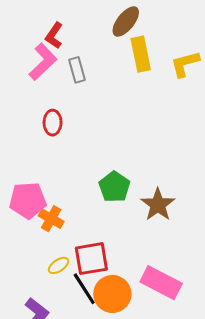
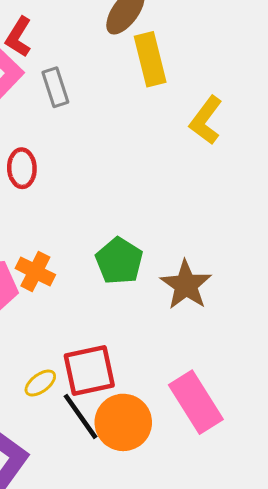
yellow L-shape: (185, 64) -> (206, 120), moved, turned -36
orange cross: (51, 219) -> (35, 272), moved
pink rectangle: (161, 283) -> (196, 402), turned 33

